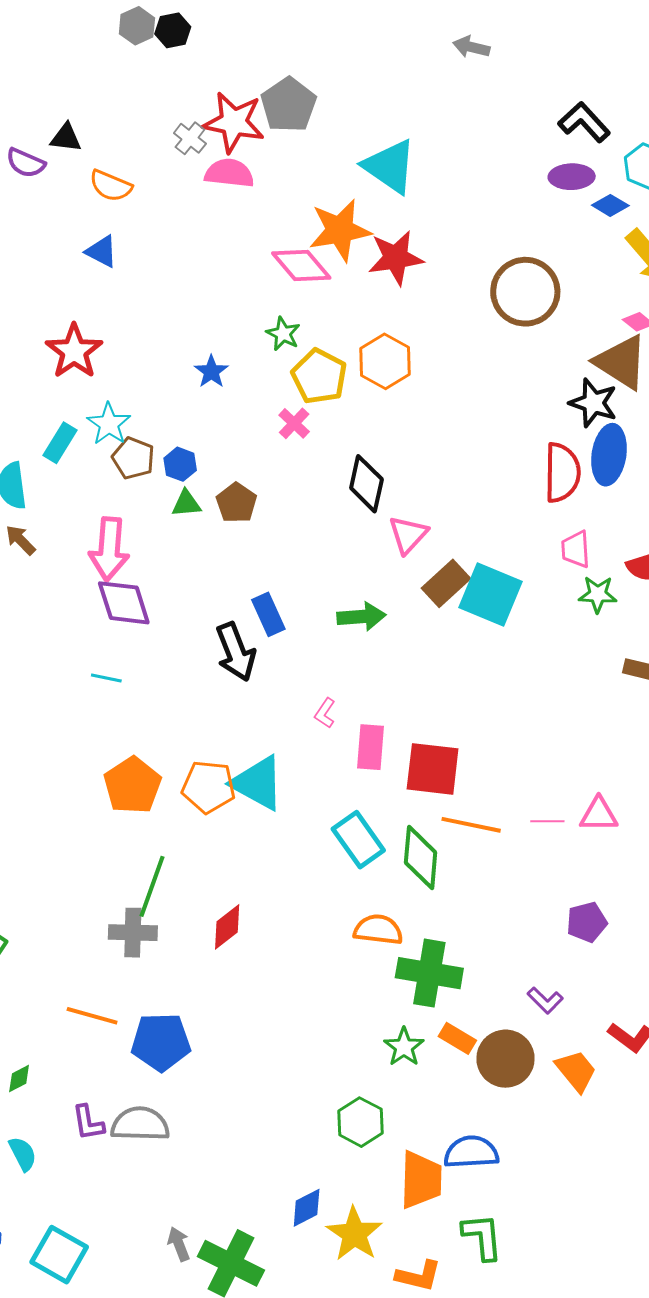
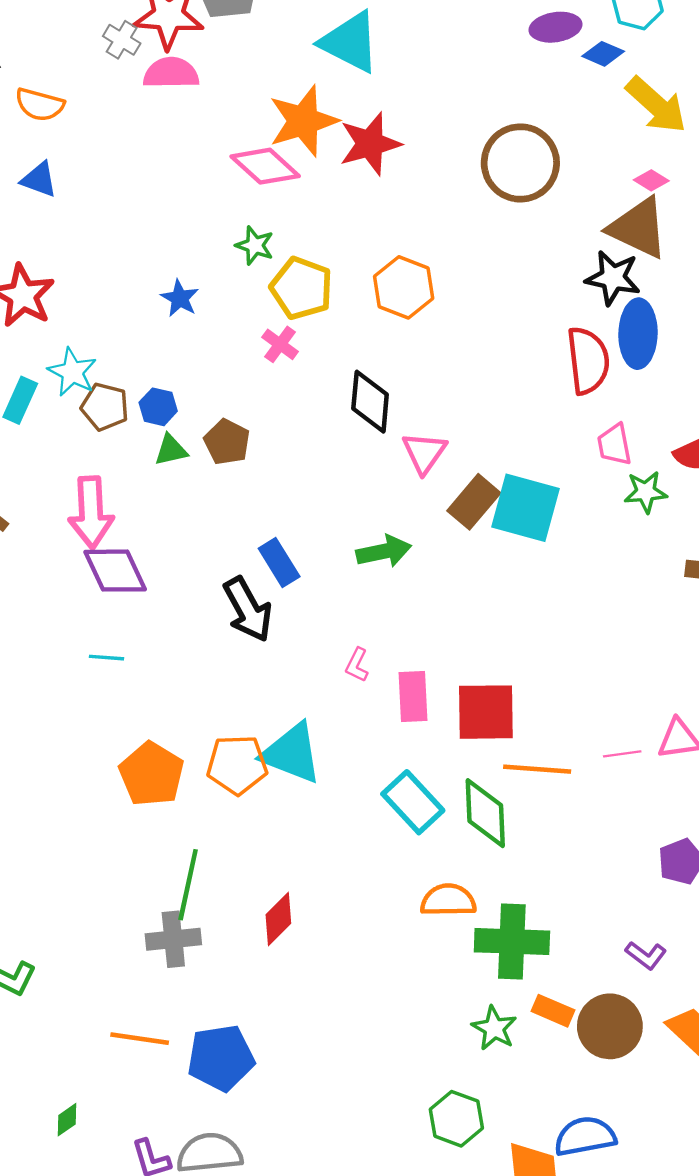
orange hexagon: (385, 361) -> (404, 287), moved

